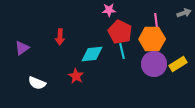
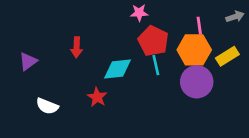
yellow rectangle: (178, 64) -> (227, 56), moved

